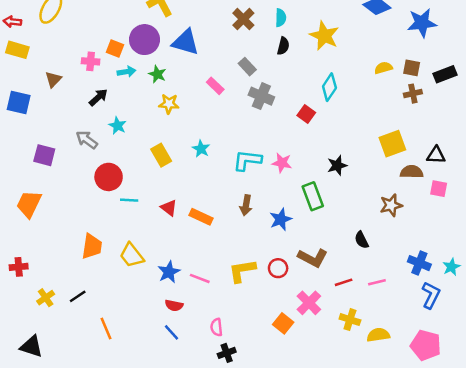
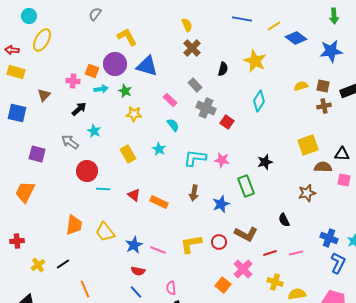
cyan semicircle: (281, 18) -> (173, 125), moved, turned -40
red square: (306, 114) -> (227, 122), moved

